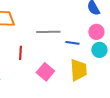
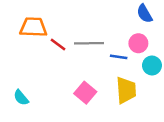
pink circle: (96, 32) -> (138, 43), moved
red line: (20, 53) -> (58, 44), moved, turned -56

